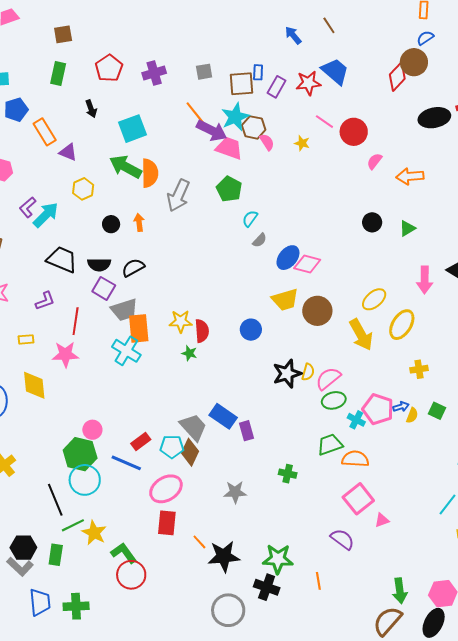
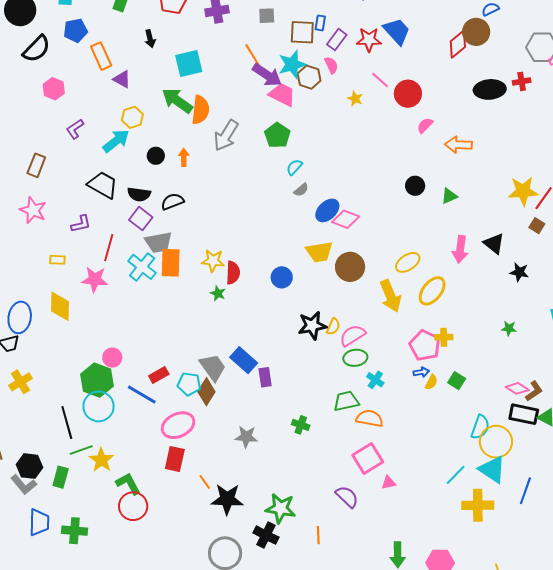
pink semicircle: (267, 142) -> (331, 65), moved
cyan arrow: (46, 215) -> (116, 141), moved
cyan cross: (126, 351) -> (142, 267), moved
pink pentagon: (378, 409) -> (425, 345), moved

